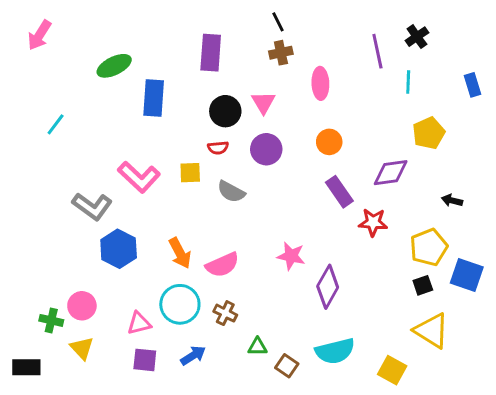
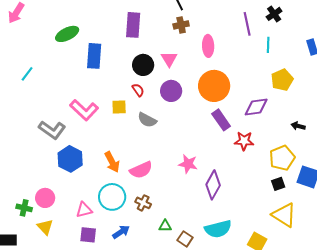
orange circle: (329, 142) -> (214, 86), size x1.8
red semicircle: (218, 148) -> (138, 90), turned -120

